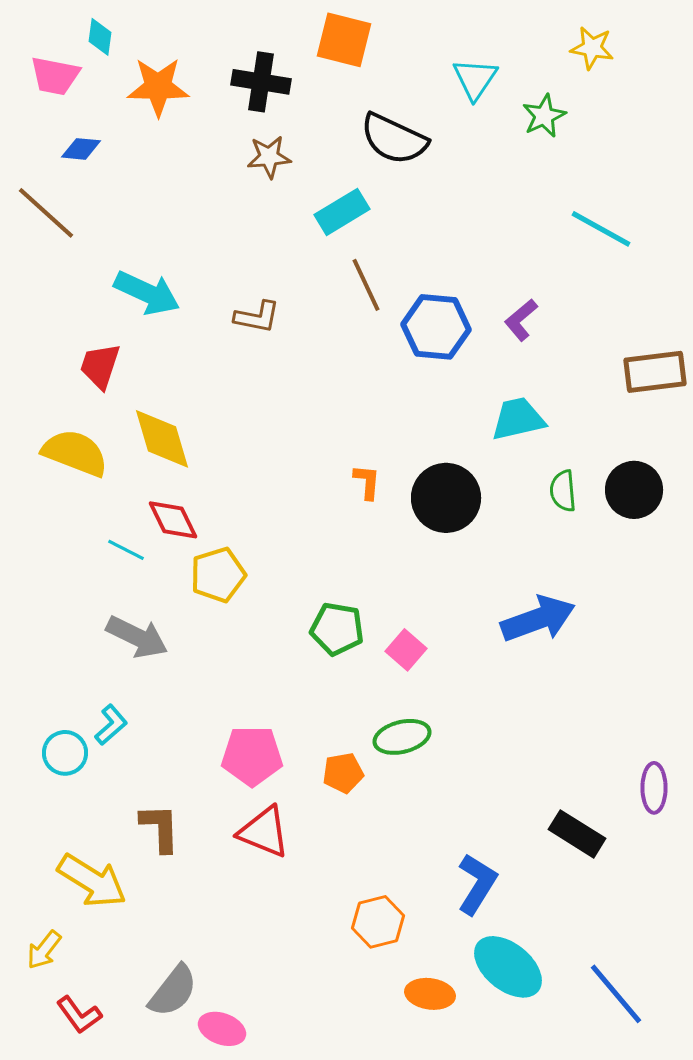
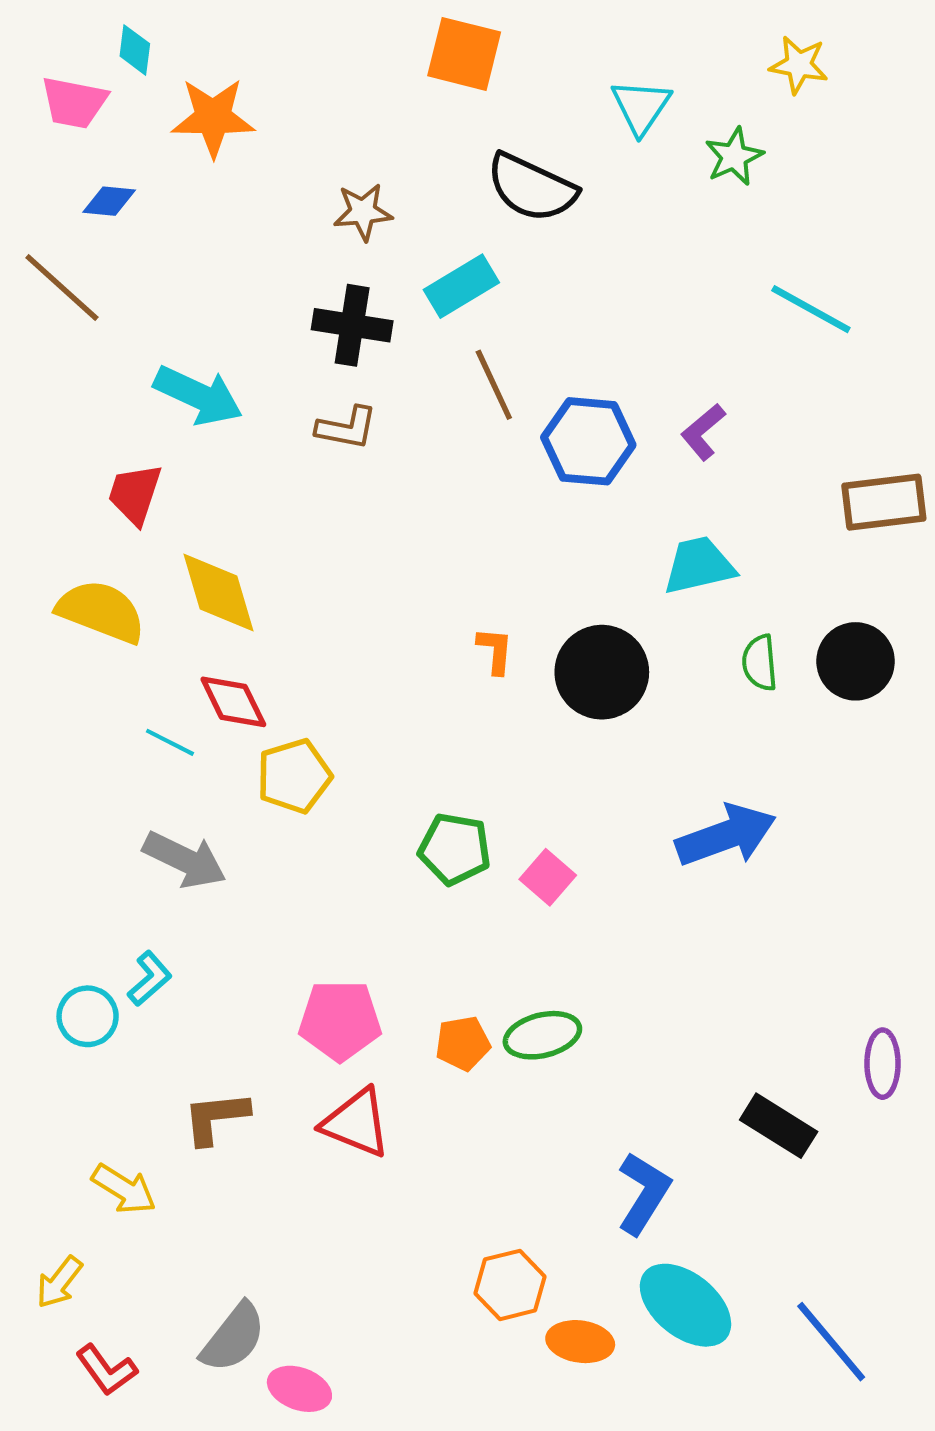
black cross: (261, 82) -> (352, 325), moved
green ellipse: (402, 737) -> (542, 1035), moved
brown L-shape: (160, 828) -> (216, 1118), turned -94
yellow arrow: (92, 881) -> (124, 1189), size x0.7
orange hexagon: (378, 922) -> (510, 1285), moved

